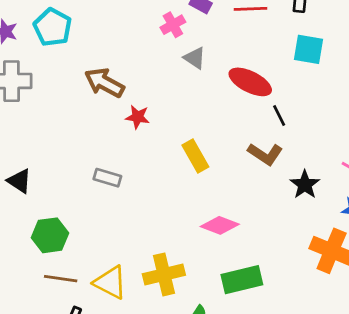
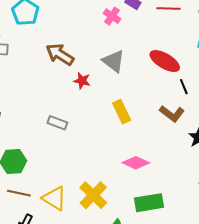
pink cross: (173, 25) -> (112, 16), turned -30
gray triangle: (195, 58) -> (114, 61), moved, size x1.4
yellow cross: (164, 274) -> (93, 195), turned -36

